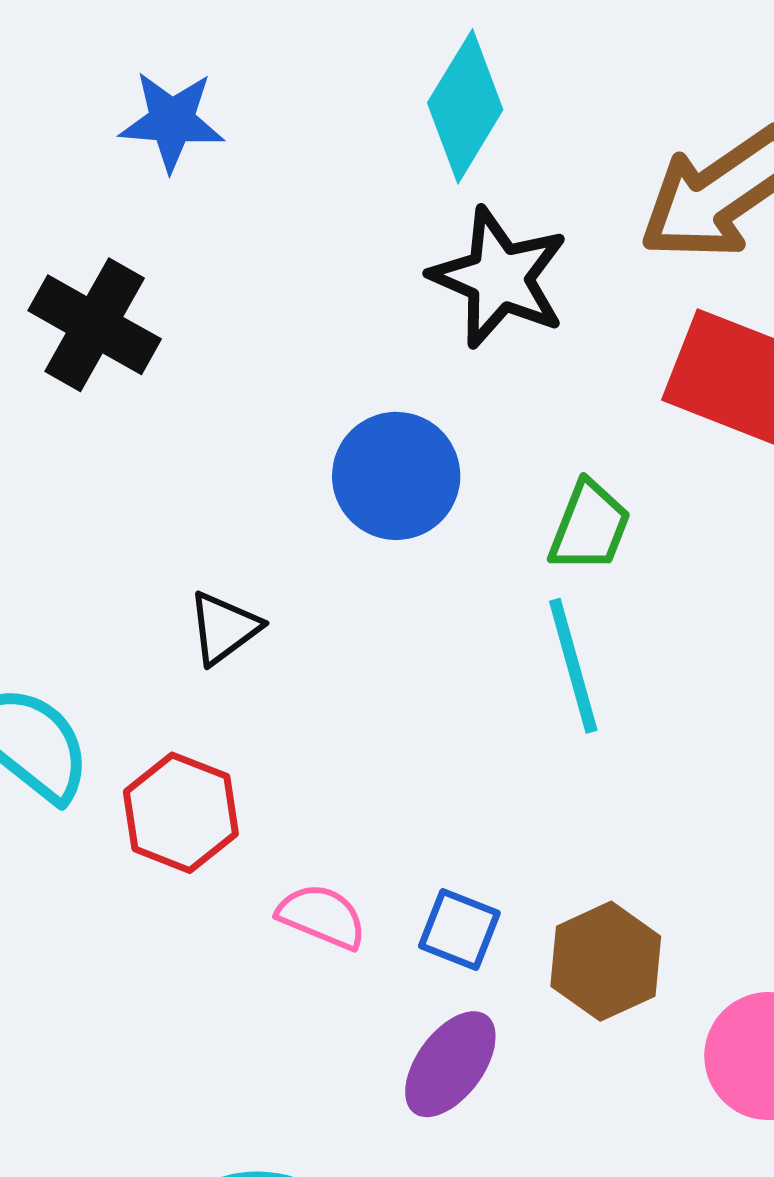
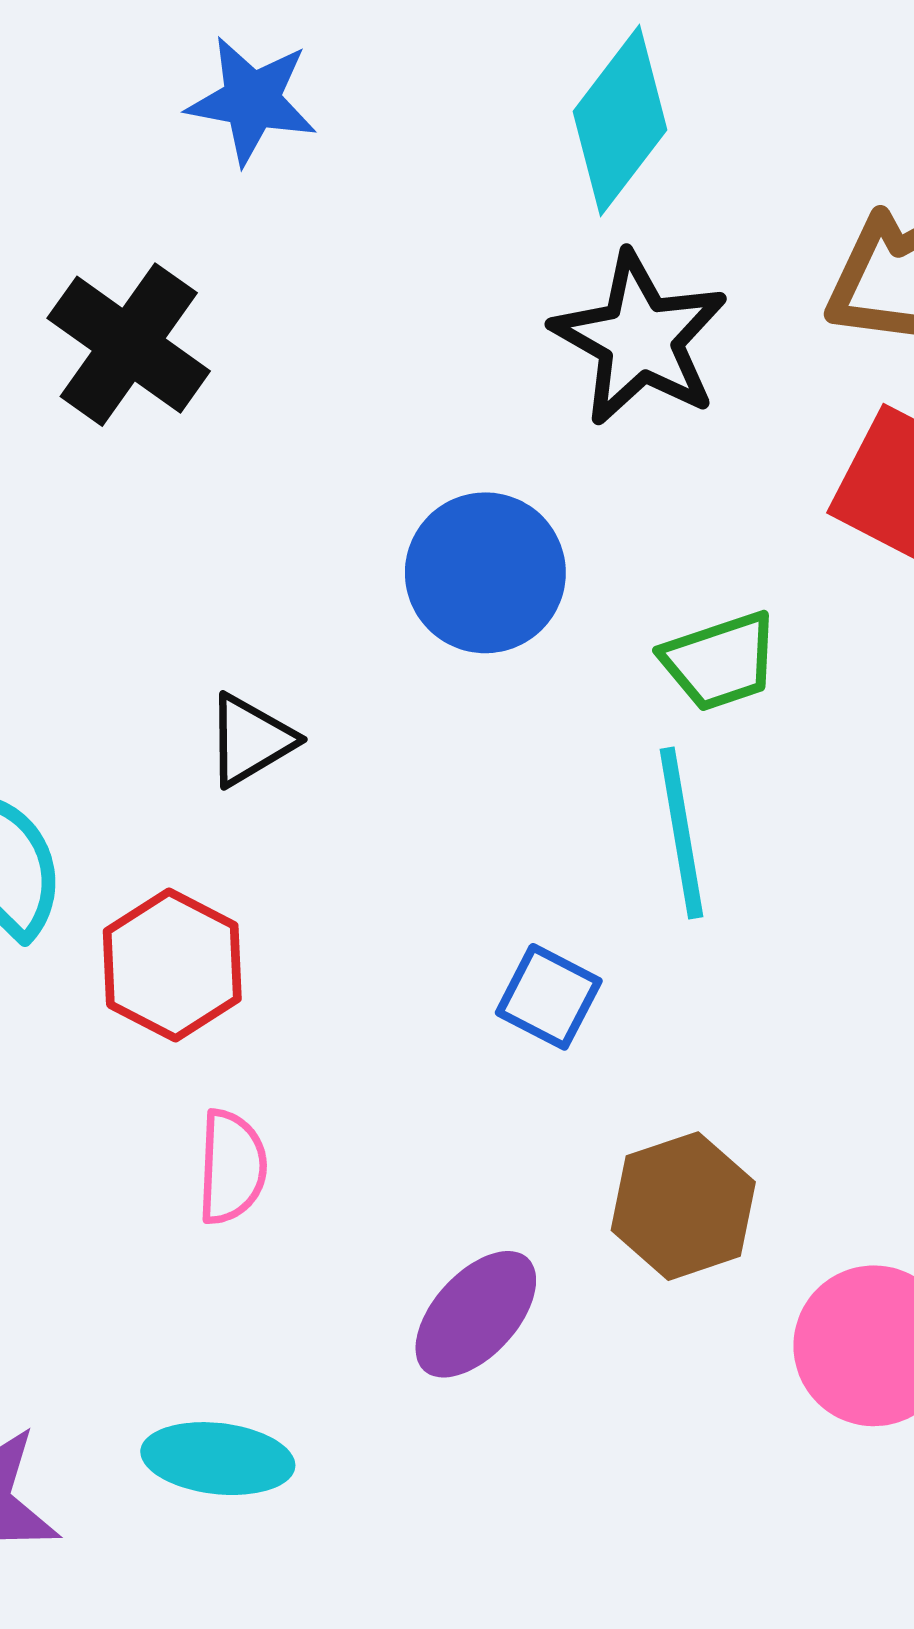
green trapezoid: (589, 526) -> (720, 661), turned 44
pink semicircle: (322, 916) -> (232, 1167), moved, turned 64
blue square: (459, 929) -> (549, 997), moved

